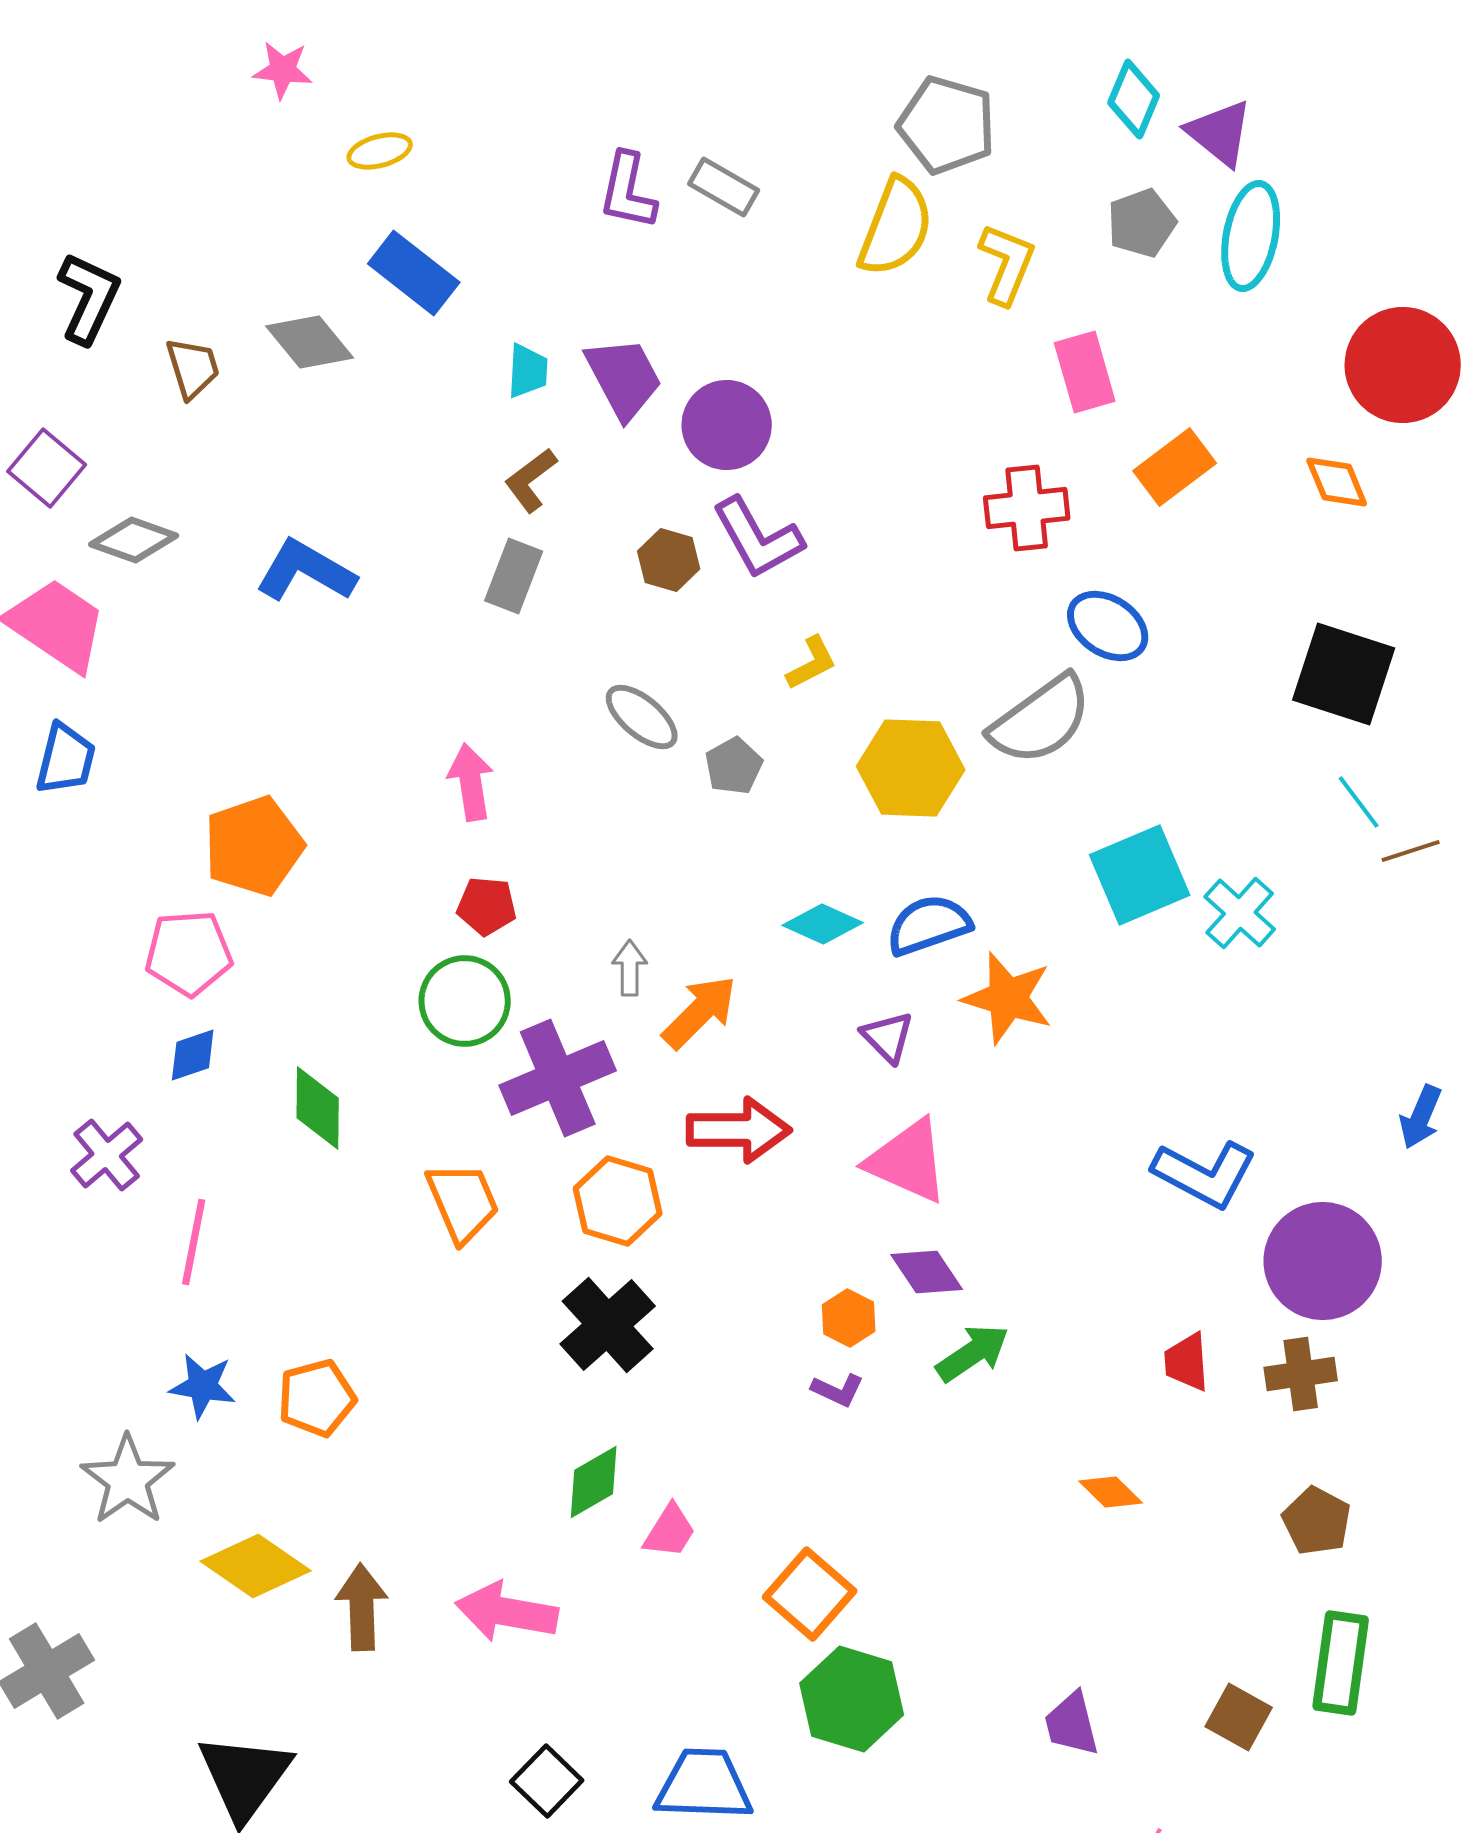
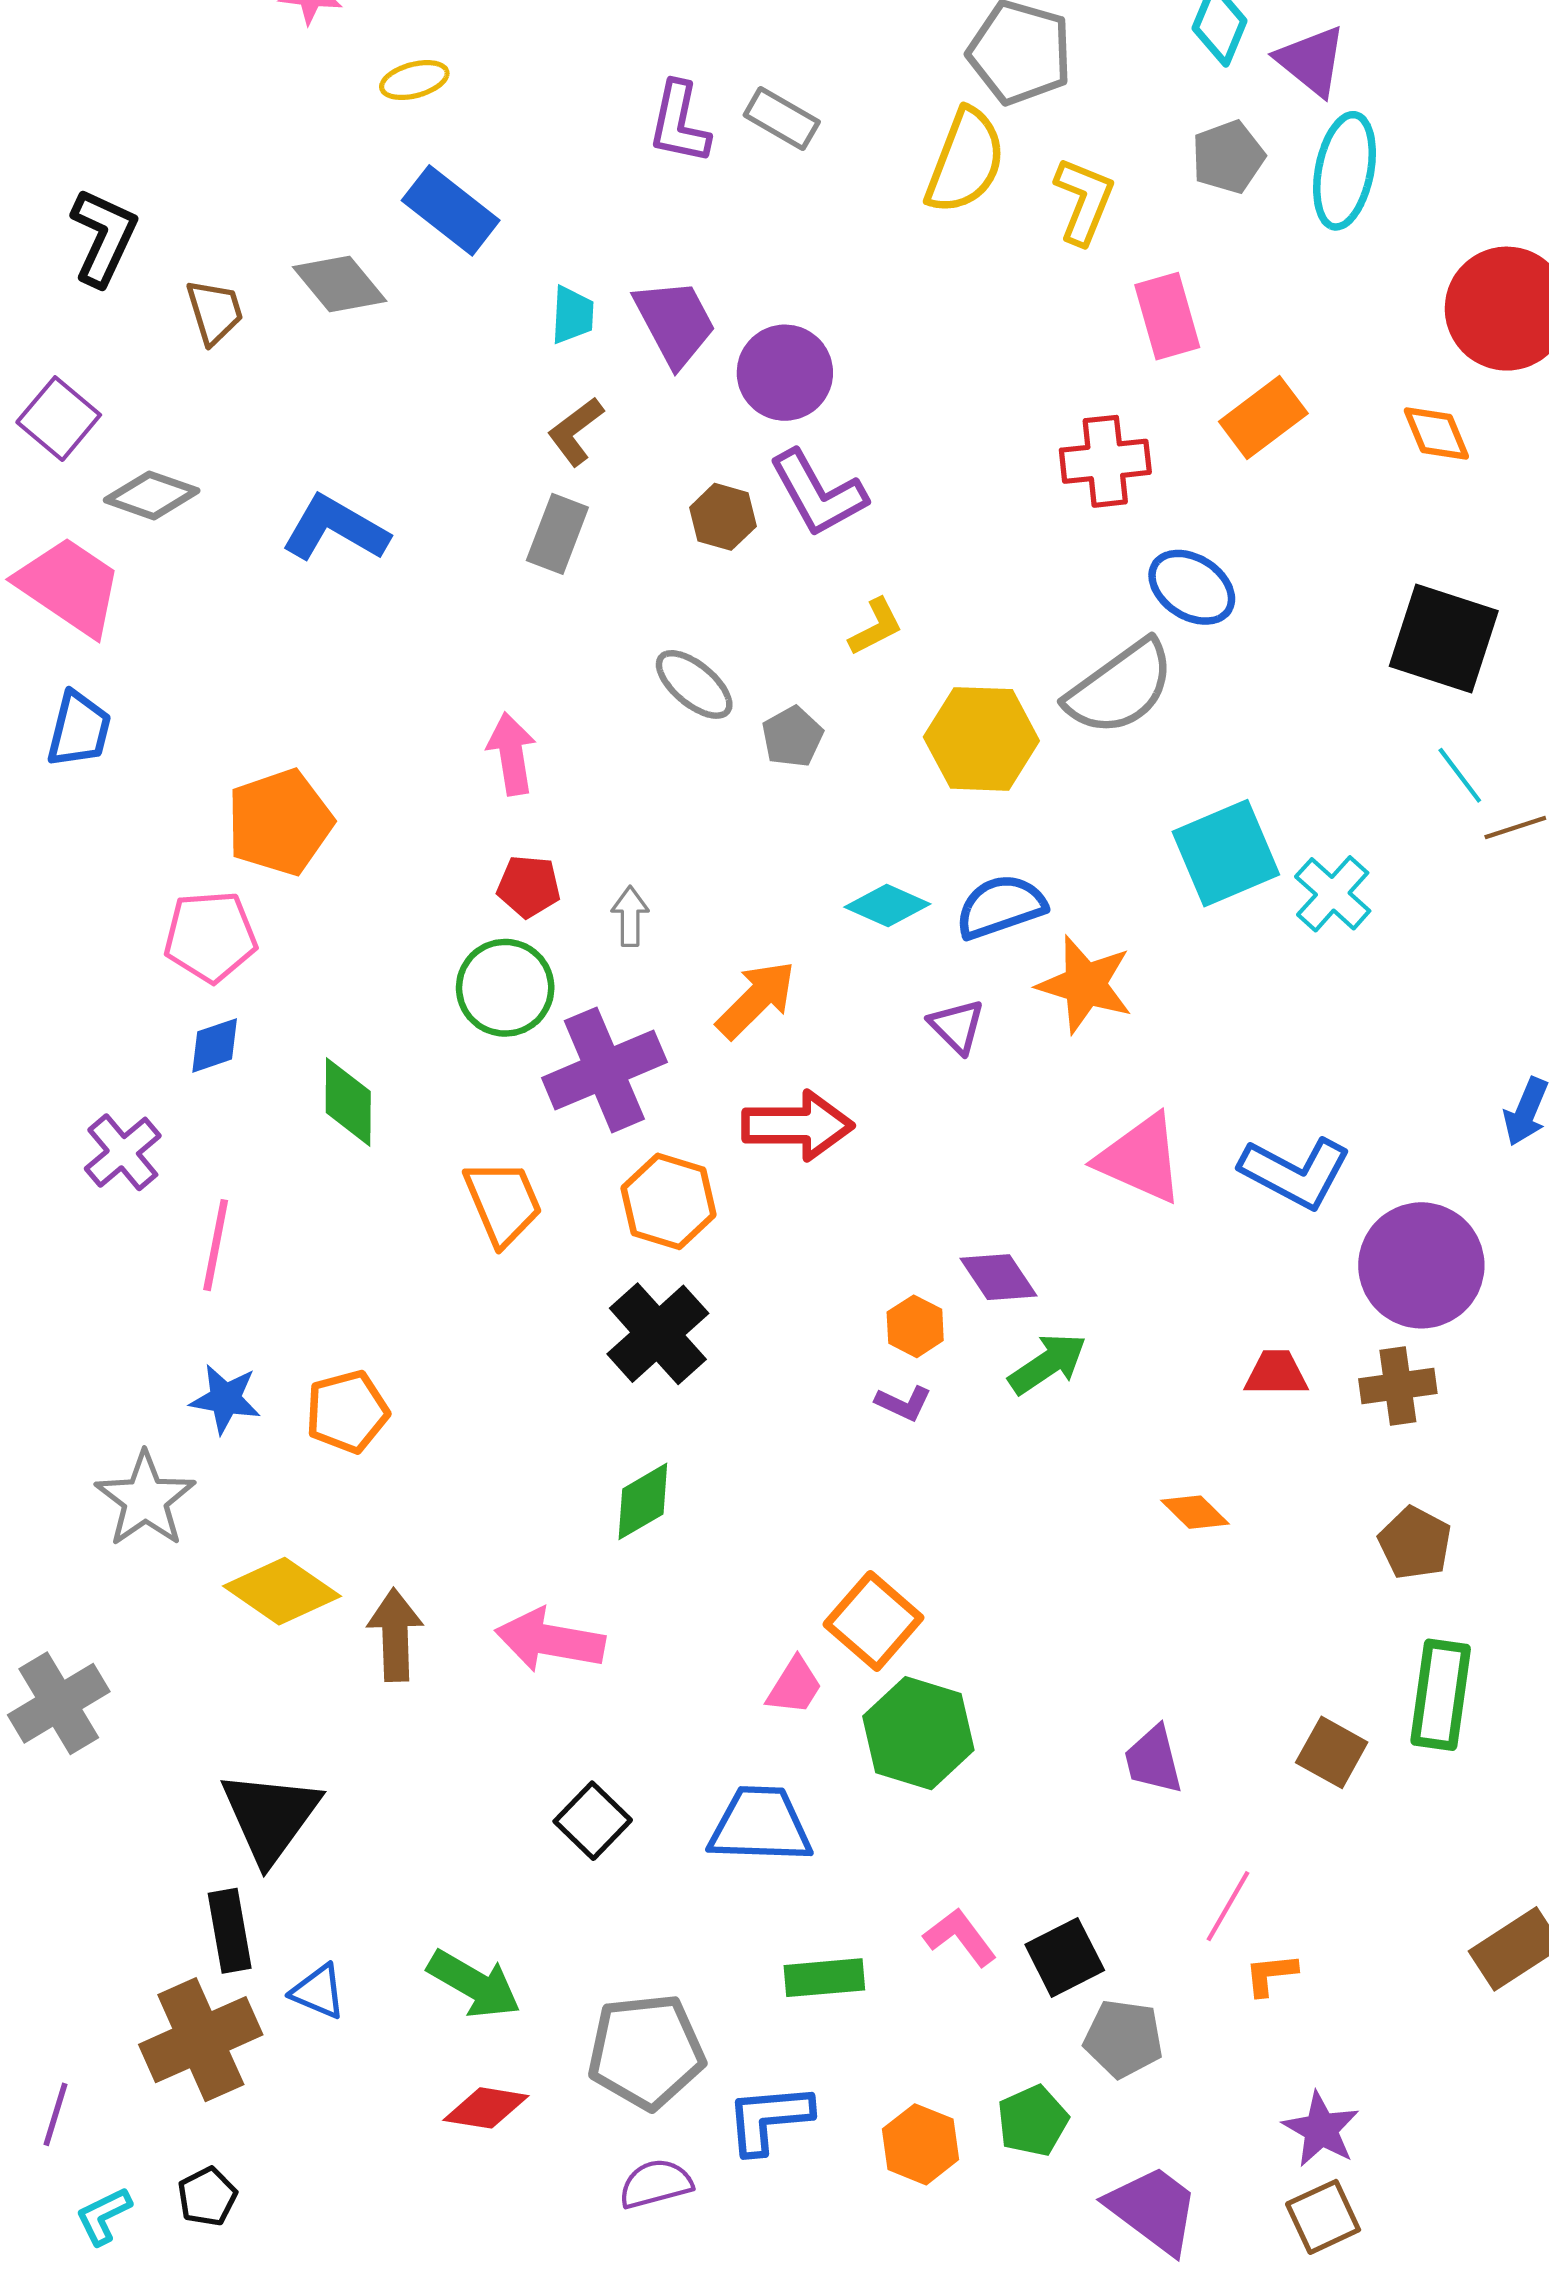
gray arrow: (630, 968) -> (630, 916), moved
pink triangle: (908, 1161) -> (1141, 1159), moved
red trapezoid: (1187, 1362) -> (1276, 1373), turned 94
pink trapezoid: (670, 1531) -> (795, 1686), moved

